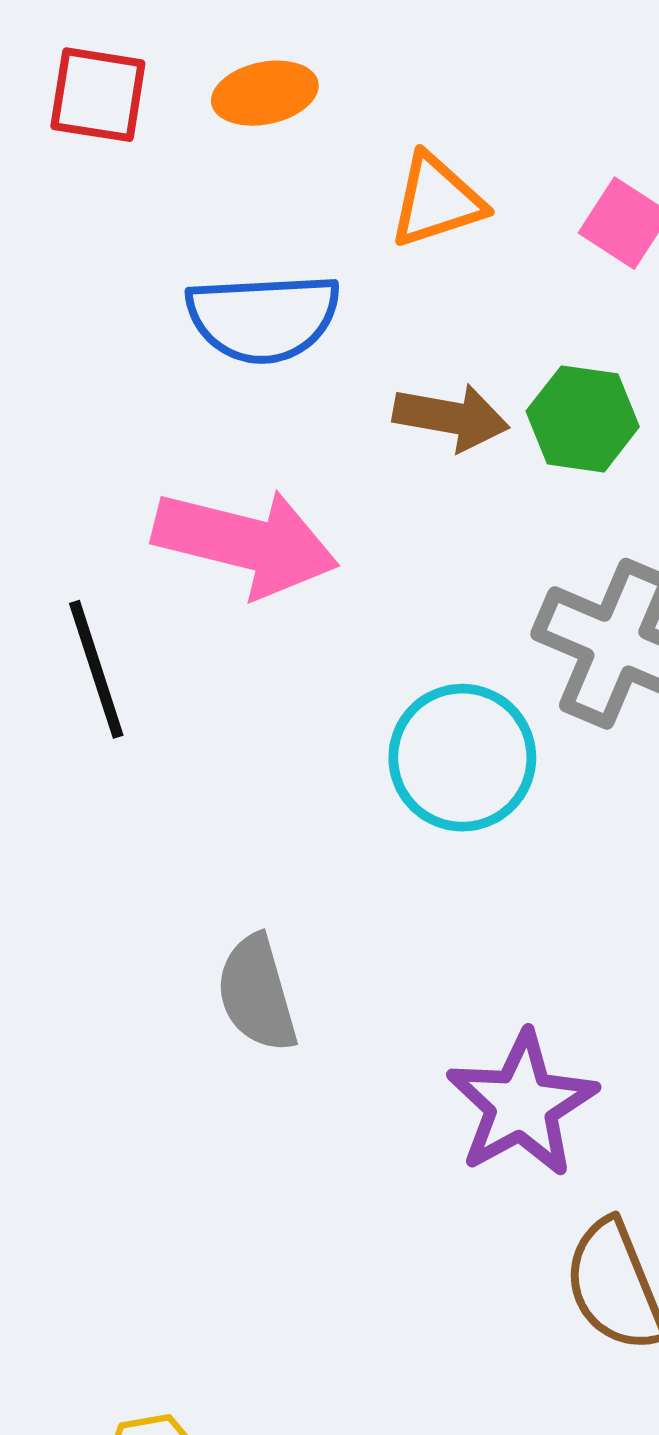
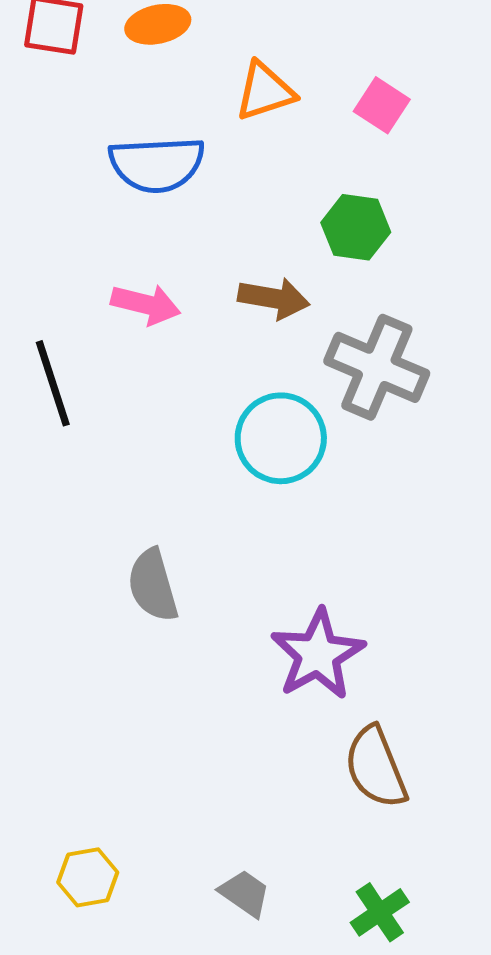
brown arrow: (451, 417) -> (274, 298), moved
pink arrow: (246, 543) -> (146, 304), size x0.6

